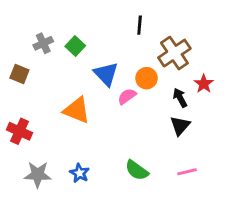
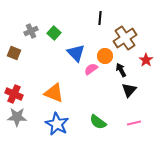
black arrow: (180, 98) -> (121, 70), moved
orange triangle: (77, 110) -> (54, 93), moved
blue star: (79, 173) -> (57, 124), size x1.6
gray star: (38, 174) -> (17, 117), moved

